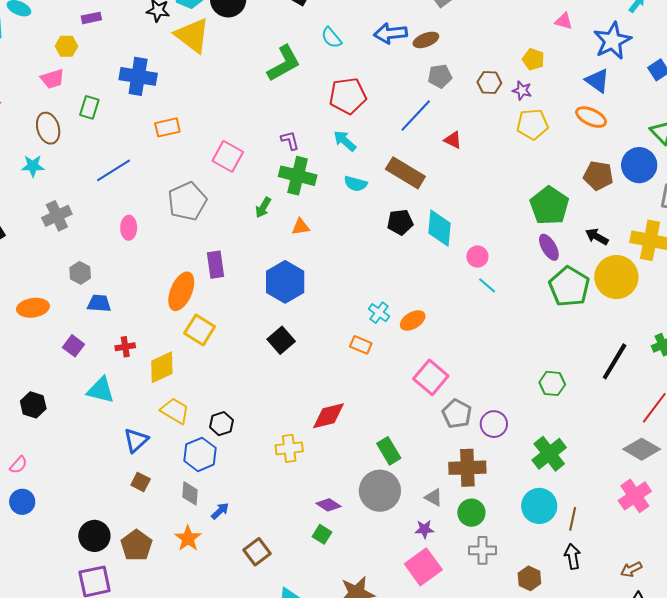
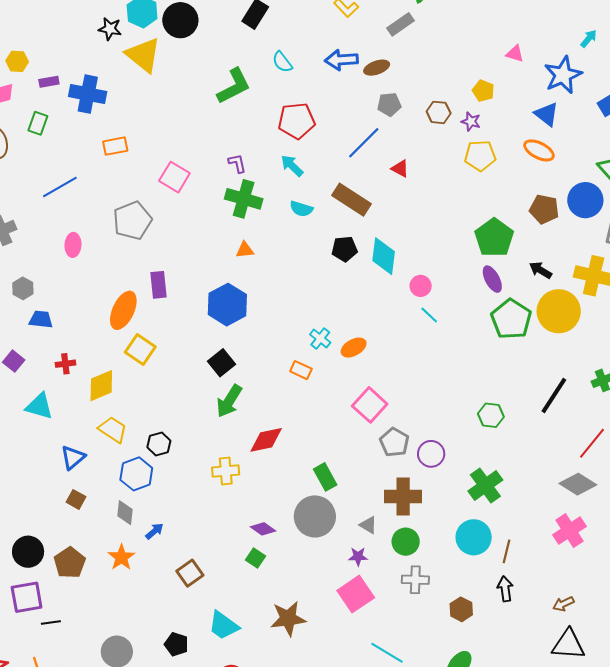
purple rectangle: (91, 18) -> (49, 82), moved
green arrow: (263, 207) -> (229, 401), moved, size x1.6

